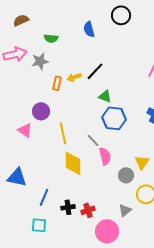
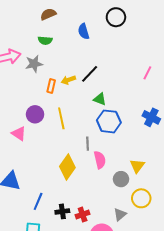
brown semicircle: (21, 20) -> (48, 14), moved
yellow line: (63, 133) -> (61, 118), moved
gray line: (93, 140) -> (88, 144), turned 40
yellow diamond: (73, 163) -> (67, 167), turned 35

